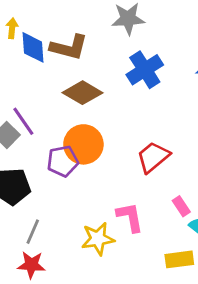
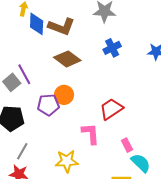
blue cross: (145, 70) -> (112, 48), size x0.7
orange circle: (83, 144) -> (64, 95), size x0.7
pink L-shape: (130, 217) -> (91, 134), moved

